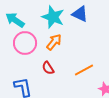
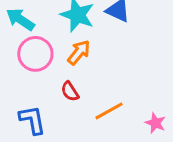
orange line: (84, 70) -> (109, 111), moved

